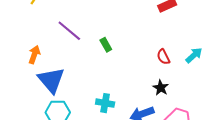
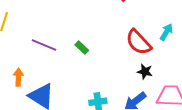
red semicircle: (163, 57) -> (139, 42), size x1.8

